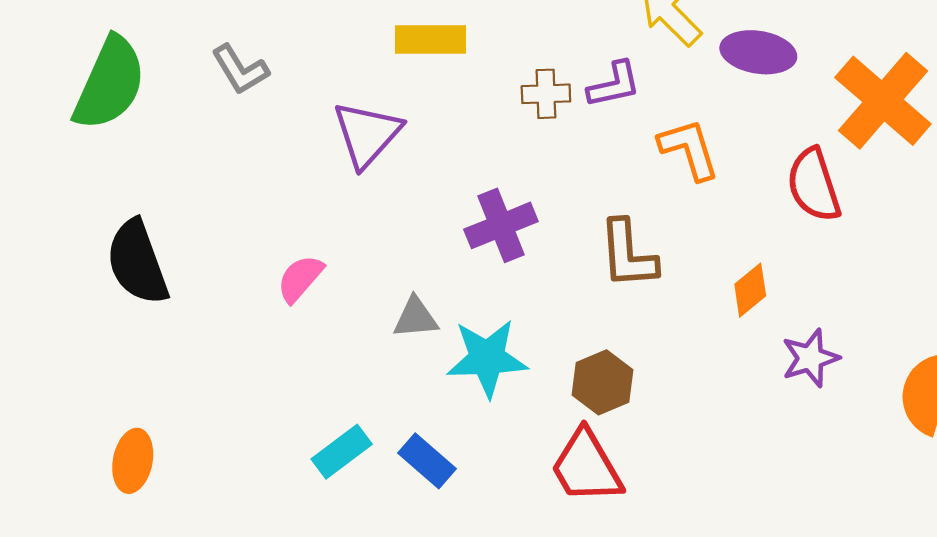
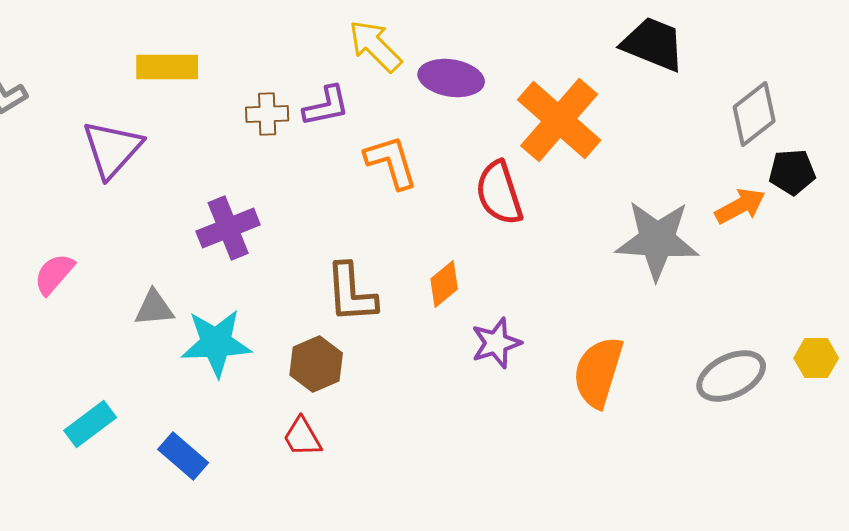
brown L-shape: (628, 254) -> (351, 293), moved
blue rectangle: (427, 461) -> (183, 456), moved
red trapezoid: (586, 467) -> (302, 437), size x0.6

